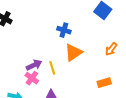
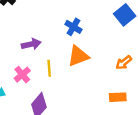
purple arrow: (34, 65) -> (31, 44), moved
orange rectangle: (104, 83) -> (118, 97), moved

